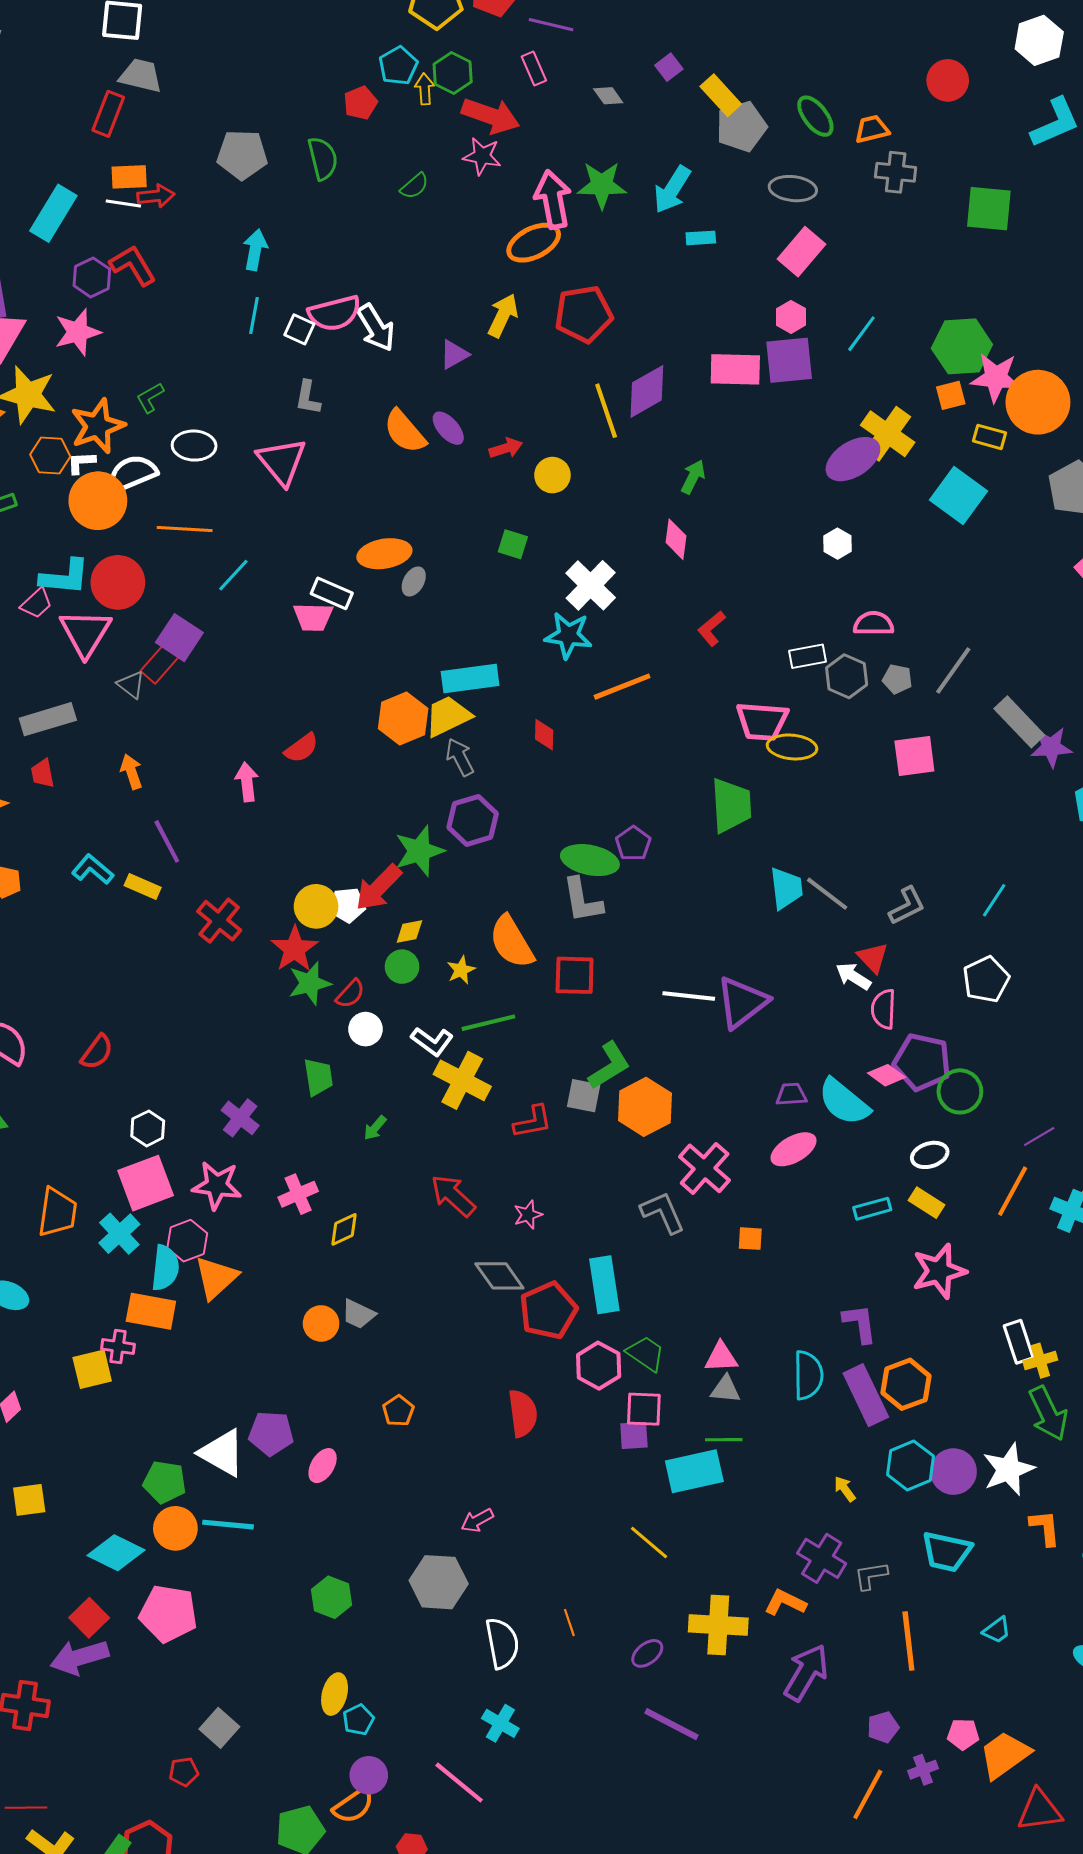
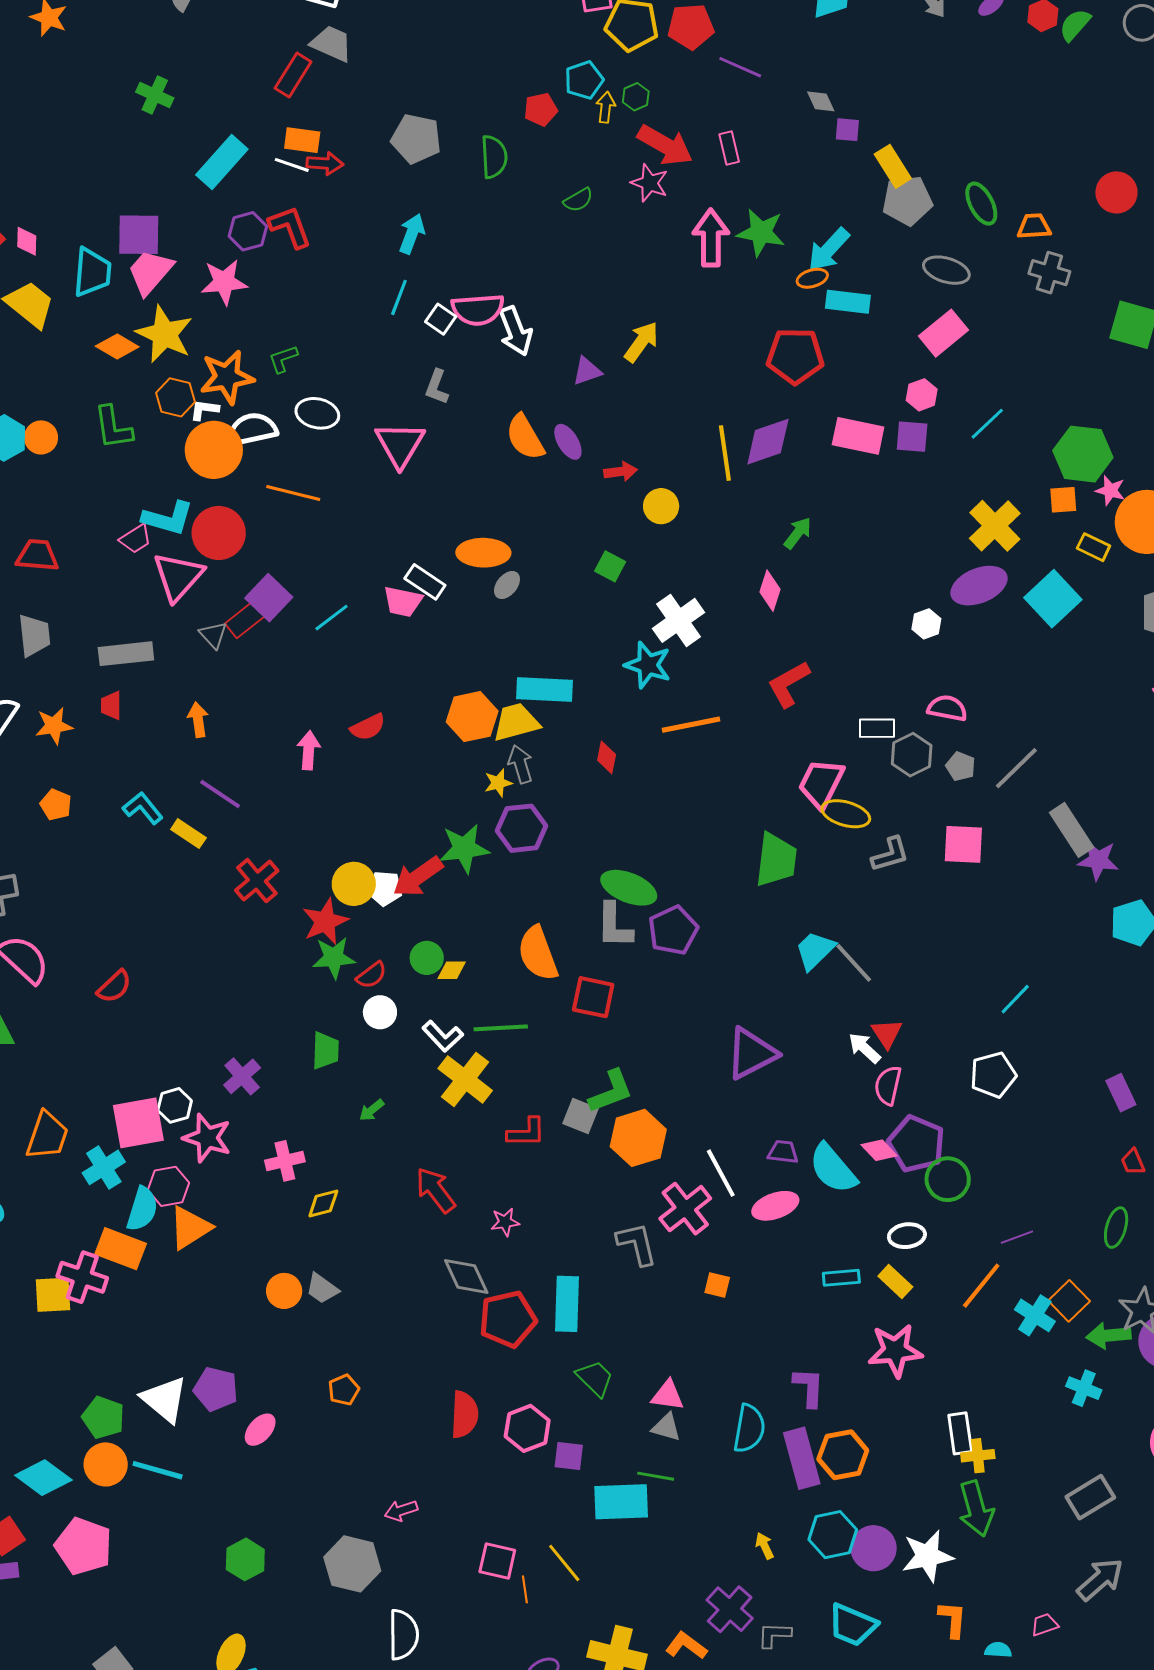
purple square: (669, 67) -> (847, 130), turned 32
pink rectangle: (534, 68) -> (729, 148), moved
green hexagon: (453, 73) -> (636, 97), size x0.7
gray diamond: (608, 96) -> (821, 101), moved
cyan rectangle: (701, 238) -> (848, 302), size x1.5
orange ellipse: (534, 243) -> (812, 278), moved, size x0.6
red pentagon: (584, 314) -> (795, 356), moved
purple square: (789, 360) -> (912, 437), size x0.7
pink star: (996, 378) -> (1110, 490), size x0.6
purple ellipse: (853, 459) -> (979, 586), moved
cyan line: (233, 575) -> (331, 618), moved
red L-shape: (712, 628) -> (789, 684), size x1.4
pink trapezoid: (762, 721) -> (821, 783), turned 102
purple line: (167, 841) -> (220, 794), turned -39
purple pentagon: (633, 843) -> (673, 930), moved, size x1.4
cyan trapezoid: (786, 888) -> (815, 950), turned -138
gray L-shape: (907, 906) -> (890, 854), moved
yellow diamond: (409, 932) -> (452, 970), moved
yellow star: (461, 970) -> (498, 783), moved
white line: (689, 996) -> (721, 1173), moved, turned 45
white hexagon: (148, 1128) -> (175, 1105), moved
pink cross: (118, 1347) -> (82, 1277), size x1.5
pink hexagon: (599, 1366) -> (527, 1428), moved
pink square: (644, 1409) -> (497, 1561), moved
orange line: (569, 1623) -> (525, 1589), moved

